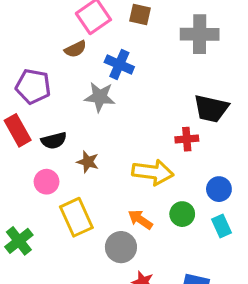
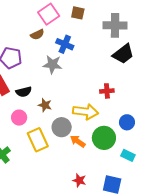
black trapezoid: (211, 109) -> (123, 54), moved, turned -50
green circle: (182, 214) -> (104, 138), size x1.5
cyan rectangle: (222, 226) -> (128, 155), moved, turned -40
gray circle: (121, 247) -> (62, 127), moved

